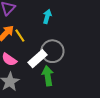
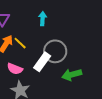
green arrow: (48, 76) -> (72, 75), moved, turned -84

